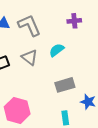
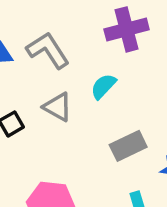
purple cross: (74, 21) -> (127, 29), size x1.6

